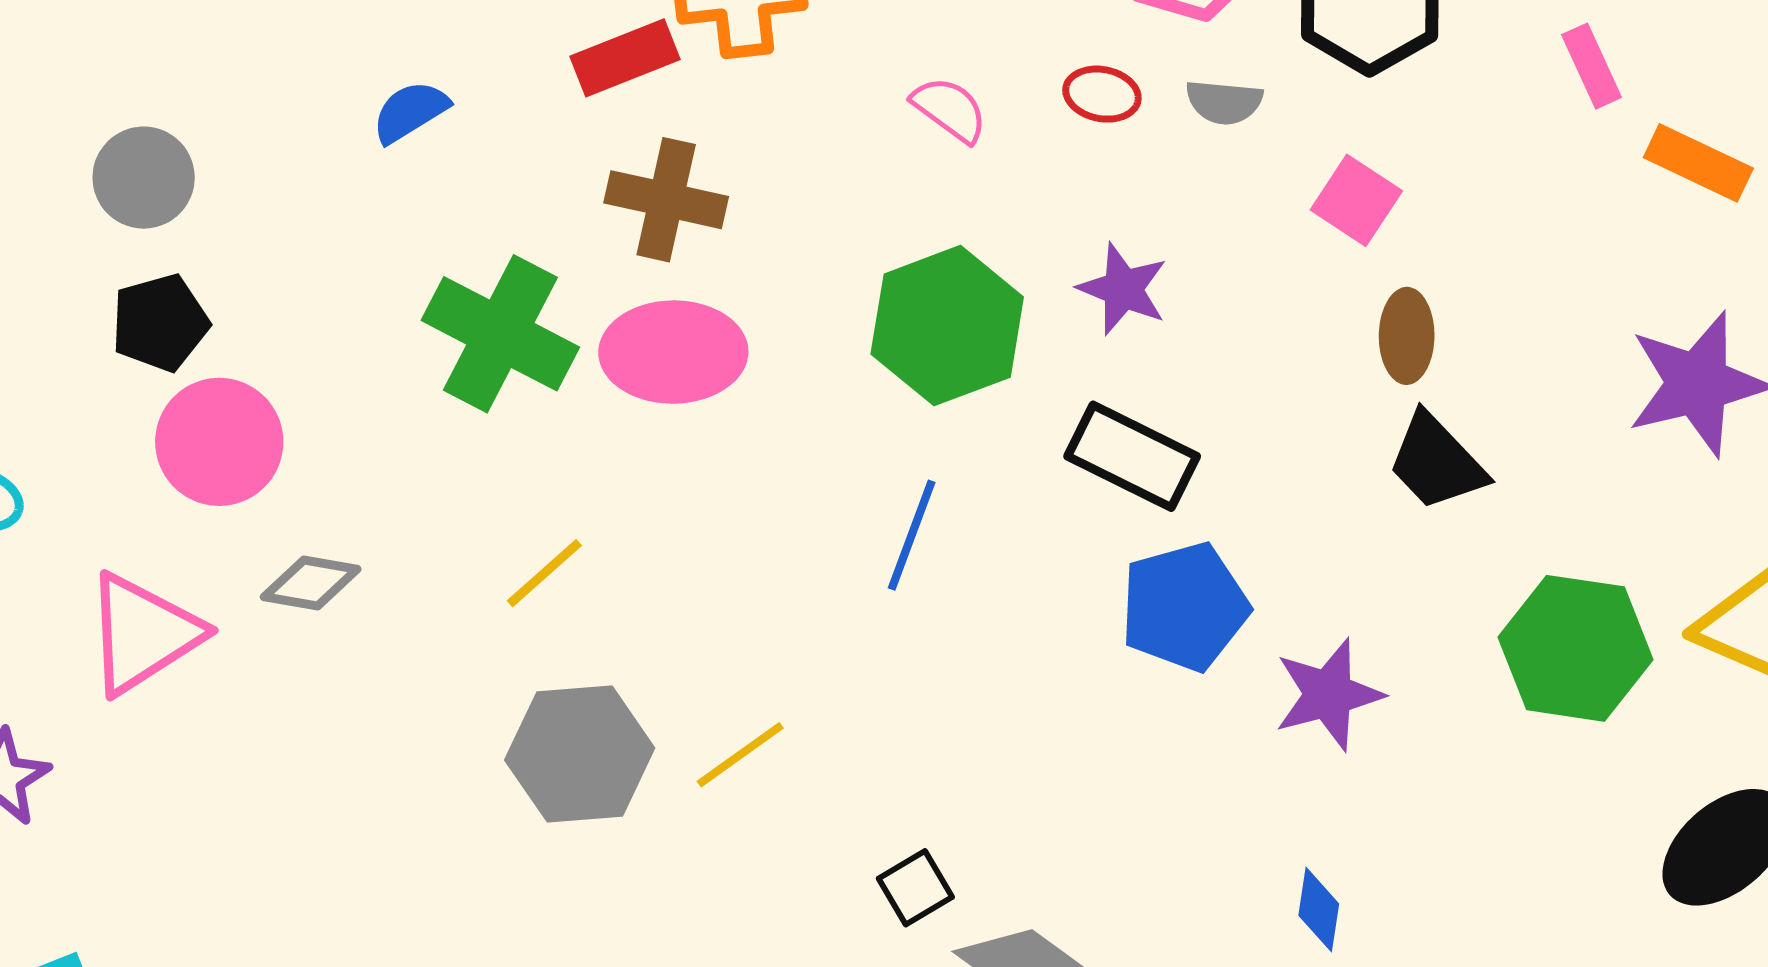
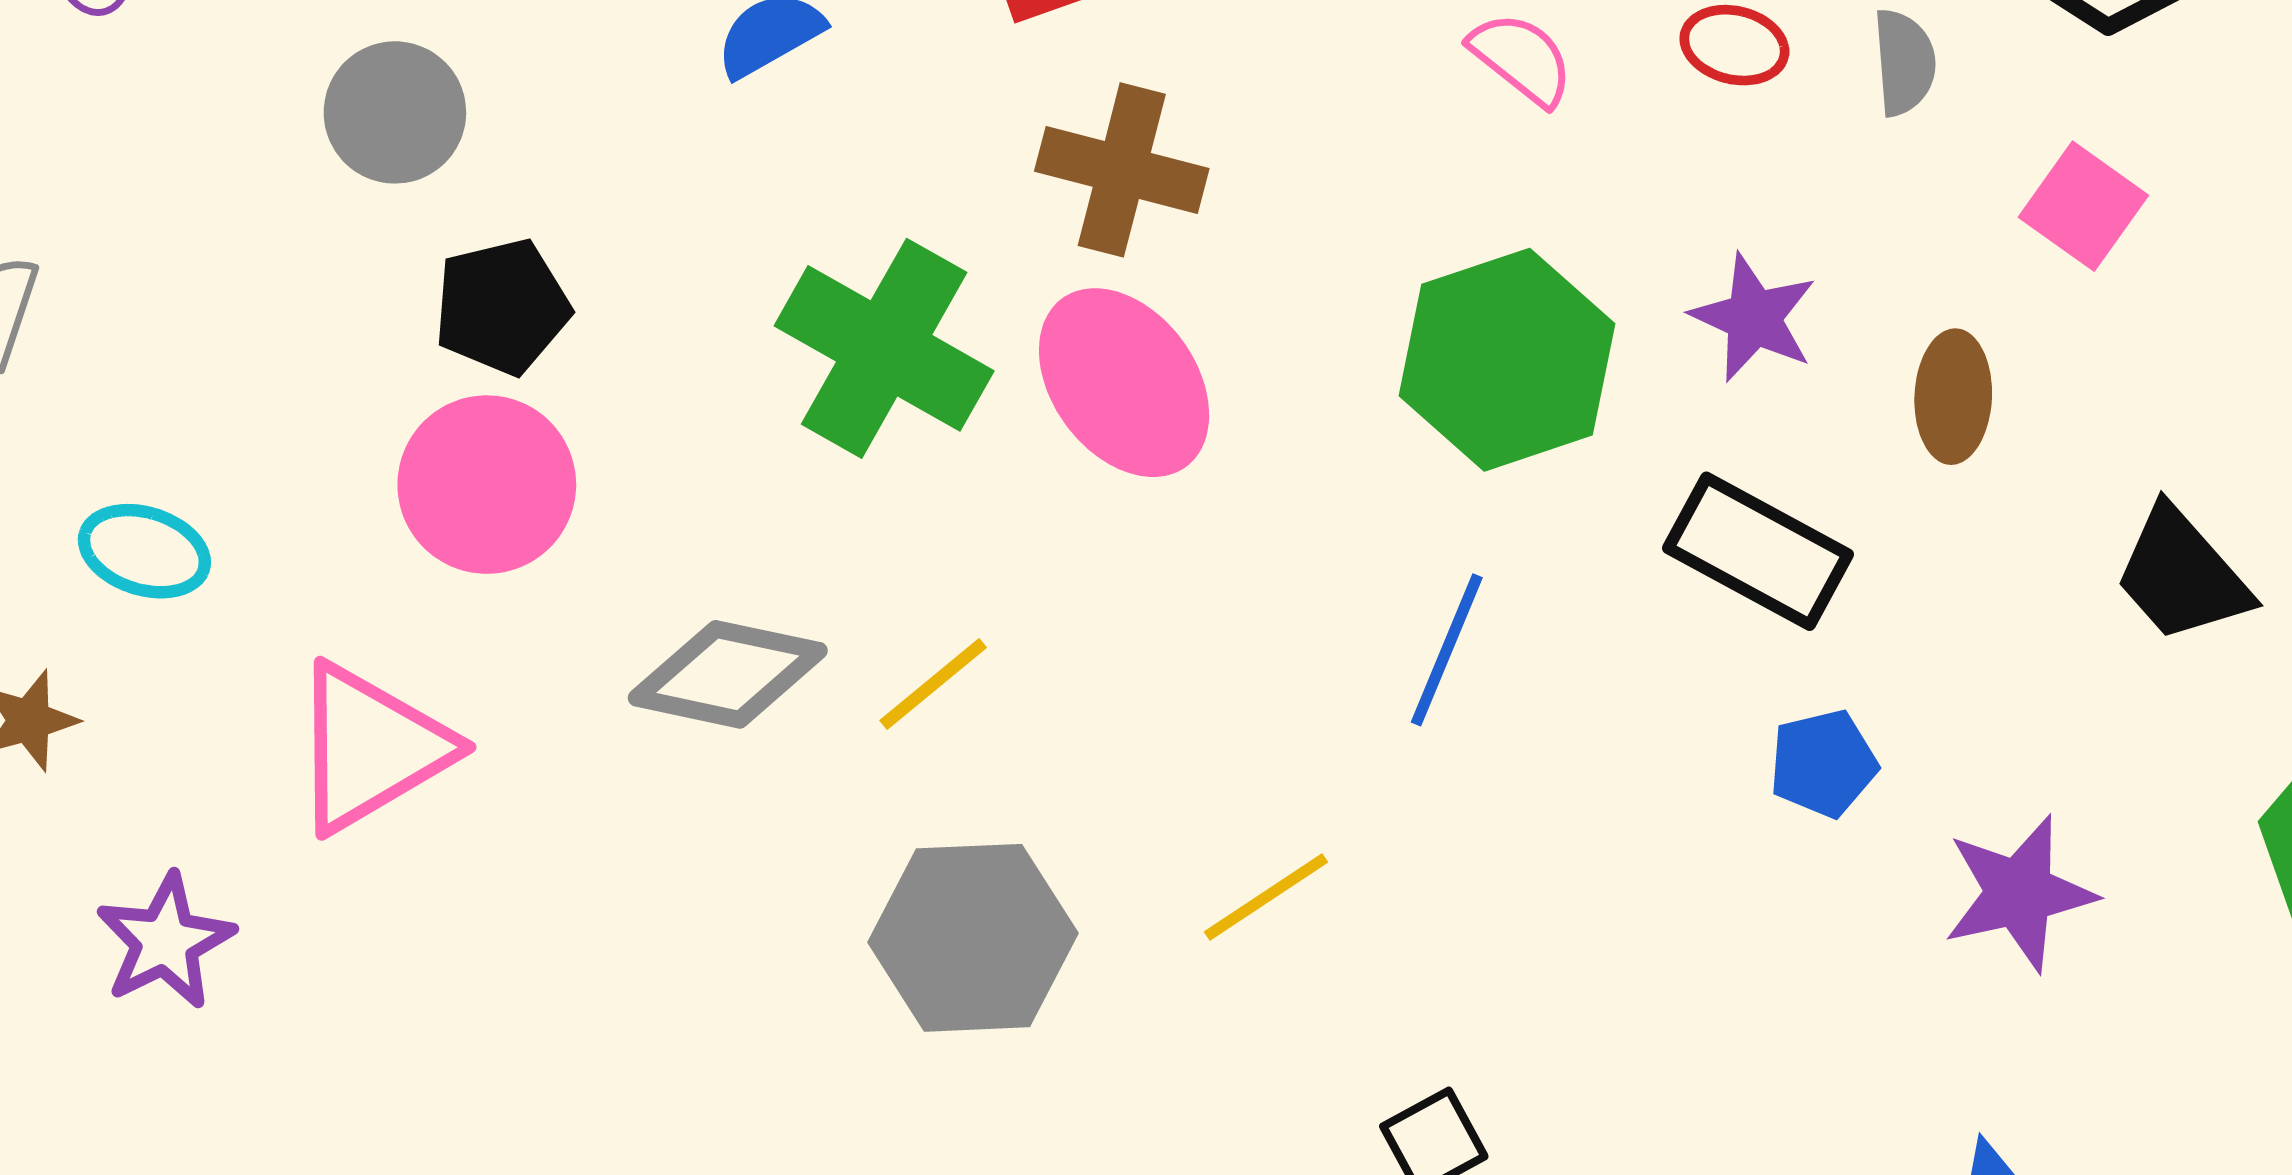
gray semicircle: (1224, 102) -> (1904, 62), turned -102
black pentagon: (160, 323) -> (502, 307), moved
brown ellipse: (1407, 336) -> (1953, 397), moved
pink ellipse: (673, 352) -> (1124, 383), turned 52
gray diamond: (311, 583) -> (728, 674), moved, size x1.4
blue pentagon: (1184, 607) -> (1823, 763), size x0.6
yellow line: (740, 755) -> (1266, 897), moved

